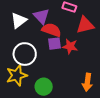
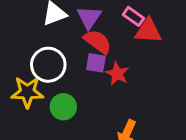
red triangle: (85, 25) -> (148, 31), moved
green circle: (44, 87) -> (63, 107), moved

